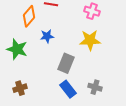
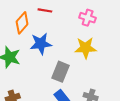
blue star: (47, 36) -> (41, 44), size x1.5

